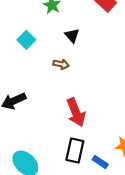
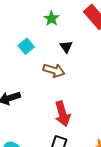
brown arrow: (61, 64) -> (54, 71), size x1.5

